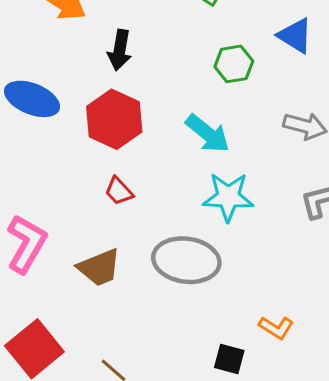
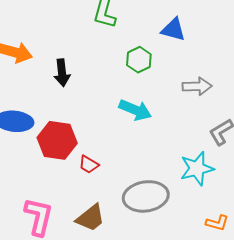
red hexagon: (114, 119) -> (57, 140), moved
cyan star: (228, 197) -> (197, 169), moved

